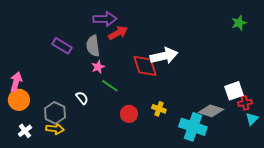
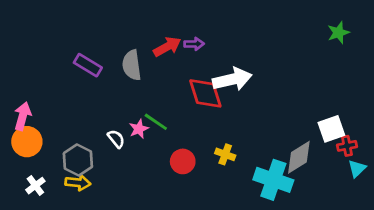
purple arrow: (105, 19) -> (194, 44), moved, size x0.6
pink star: (98, 67) -> (139, 129), moved
gray diamond: (211, 111) -> (299, 157), turned -50

